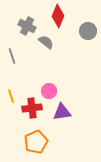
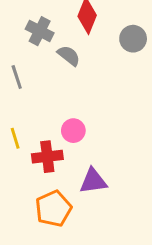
purple triangle: (62, 112) -> (93, 181), moved

